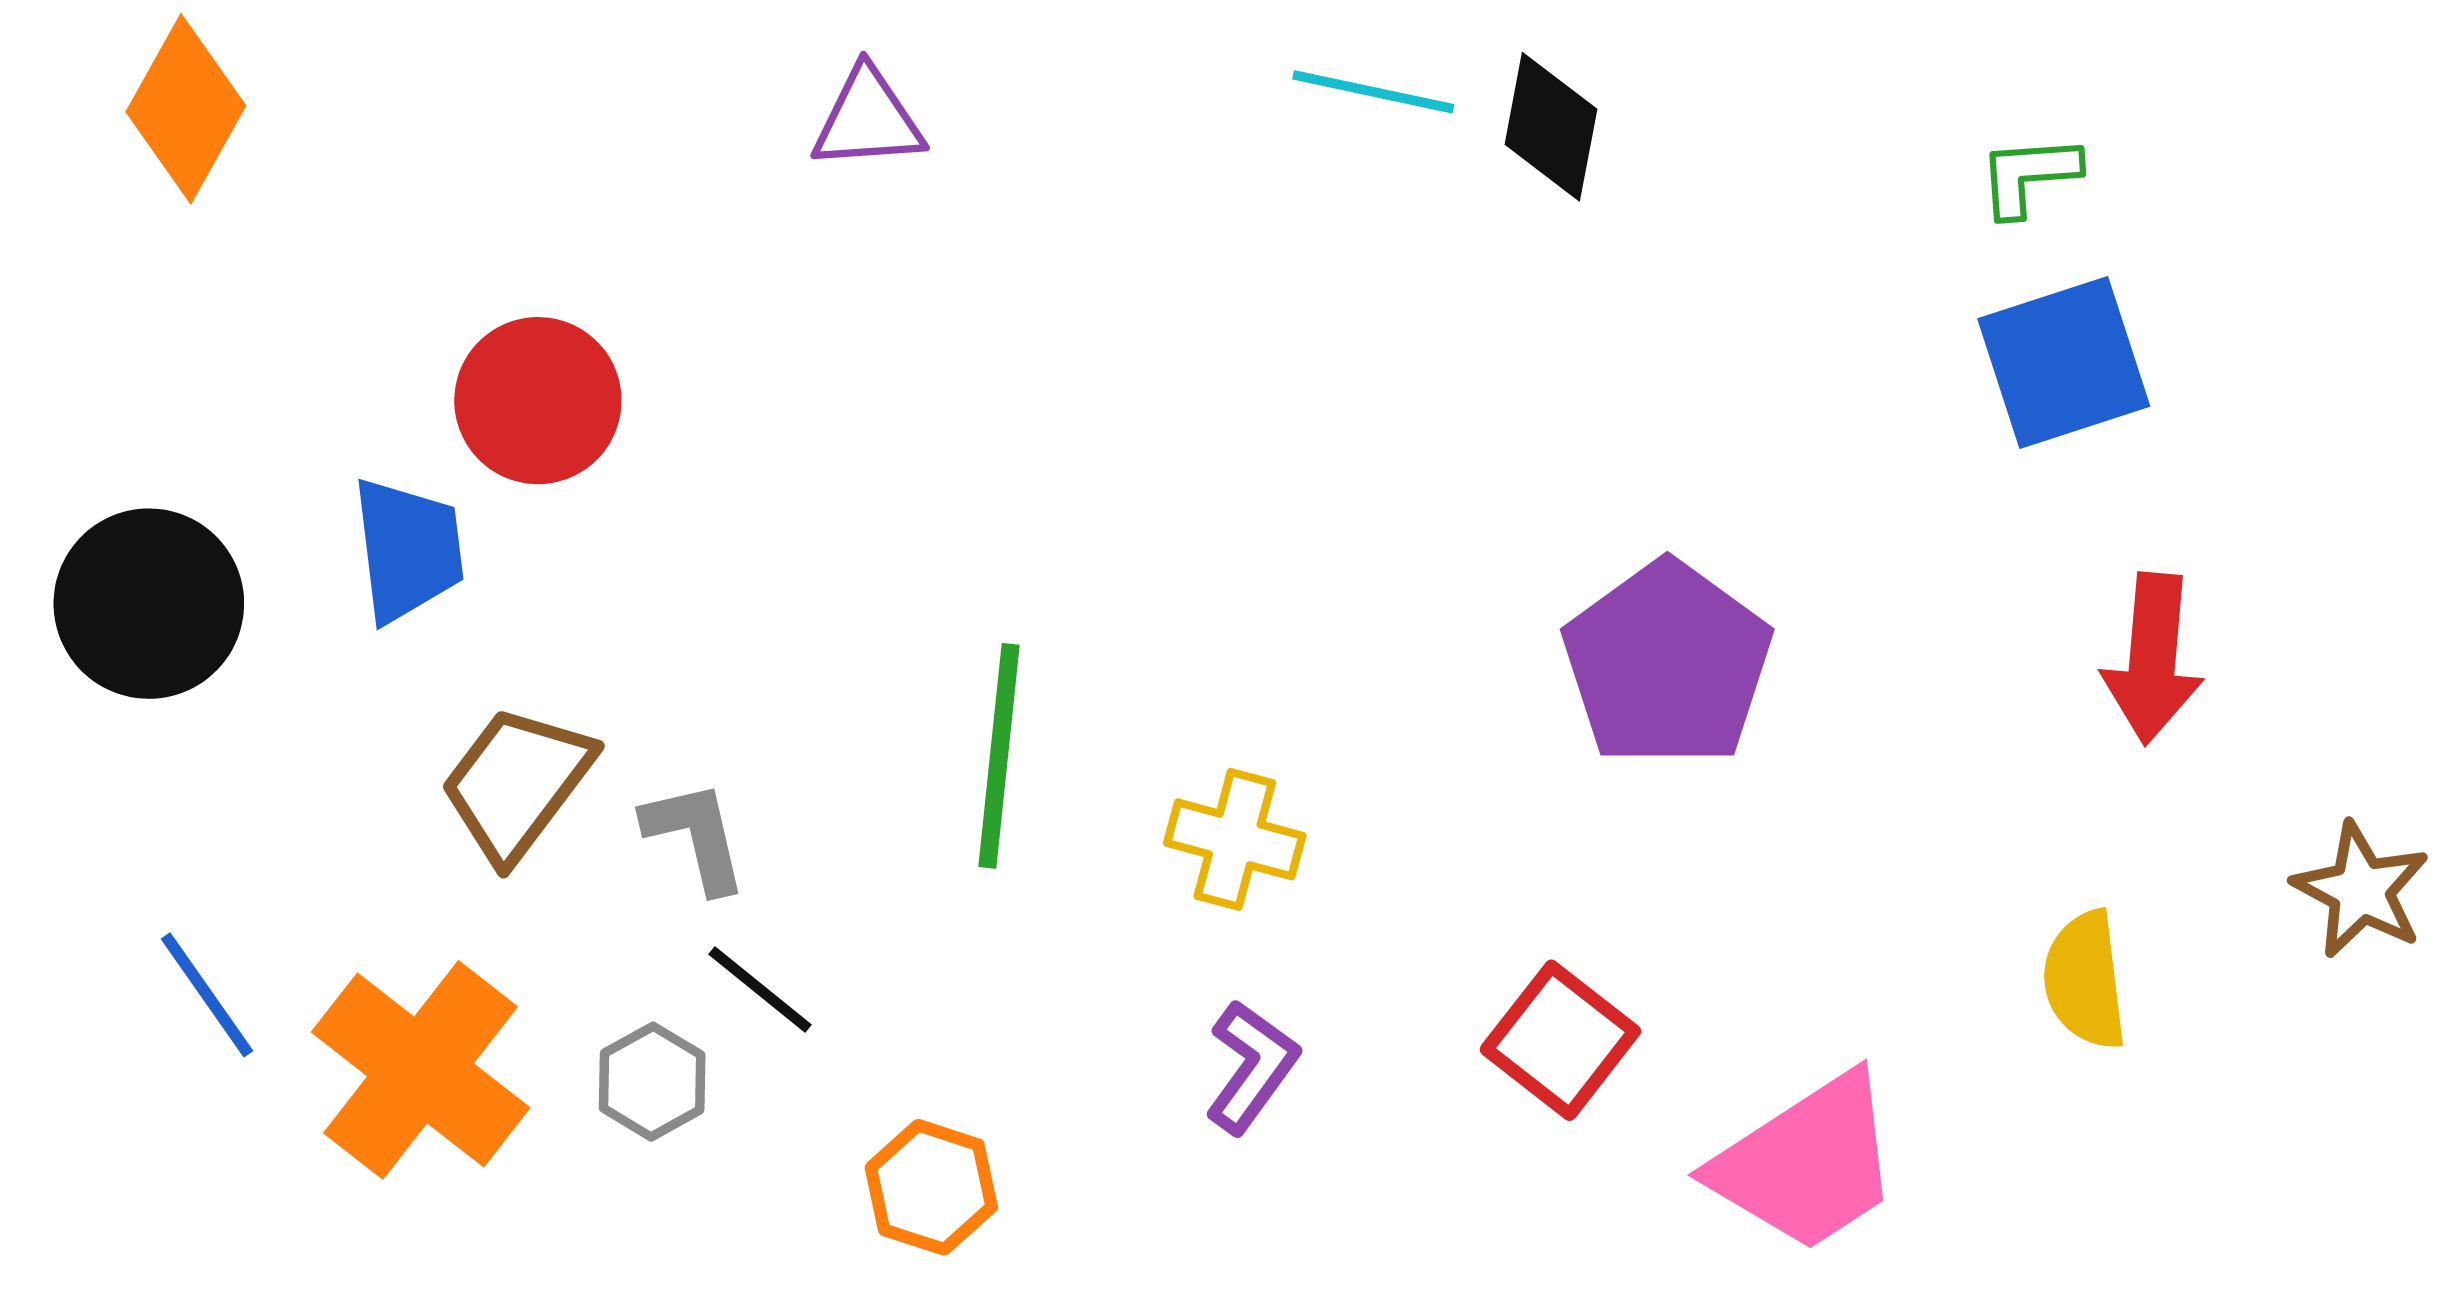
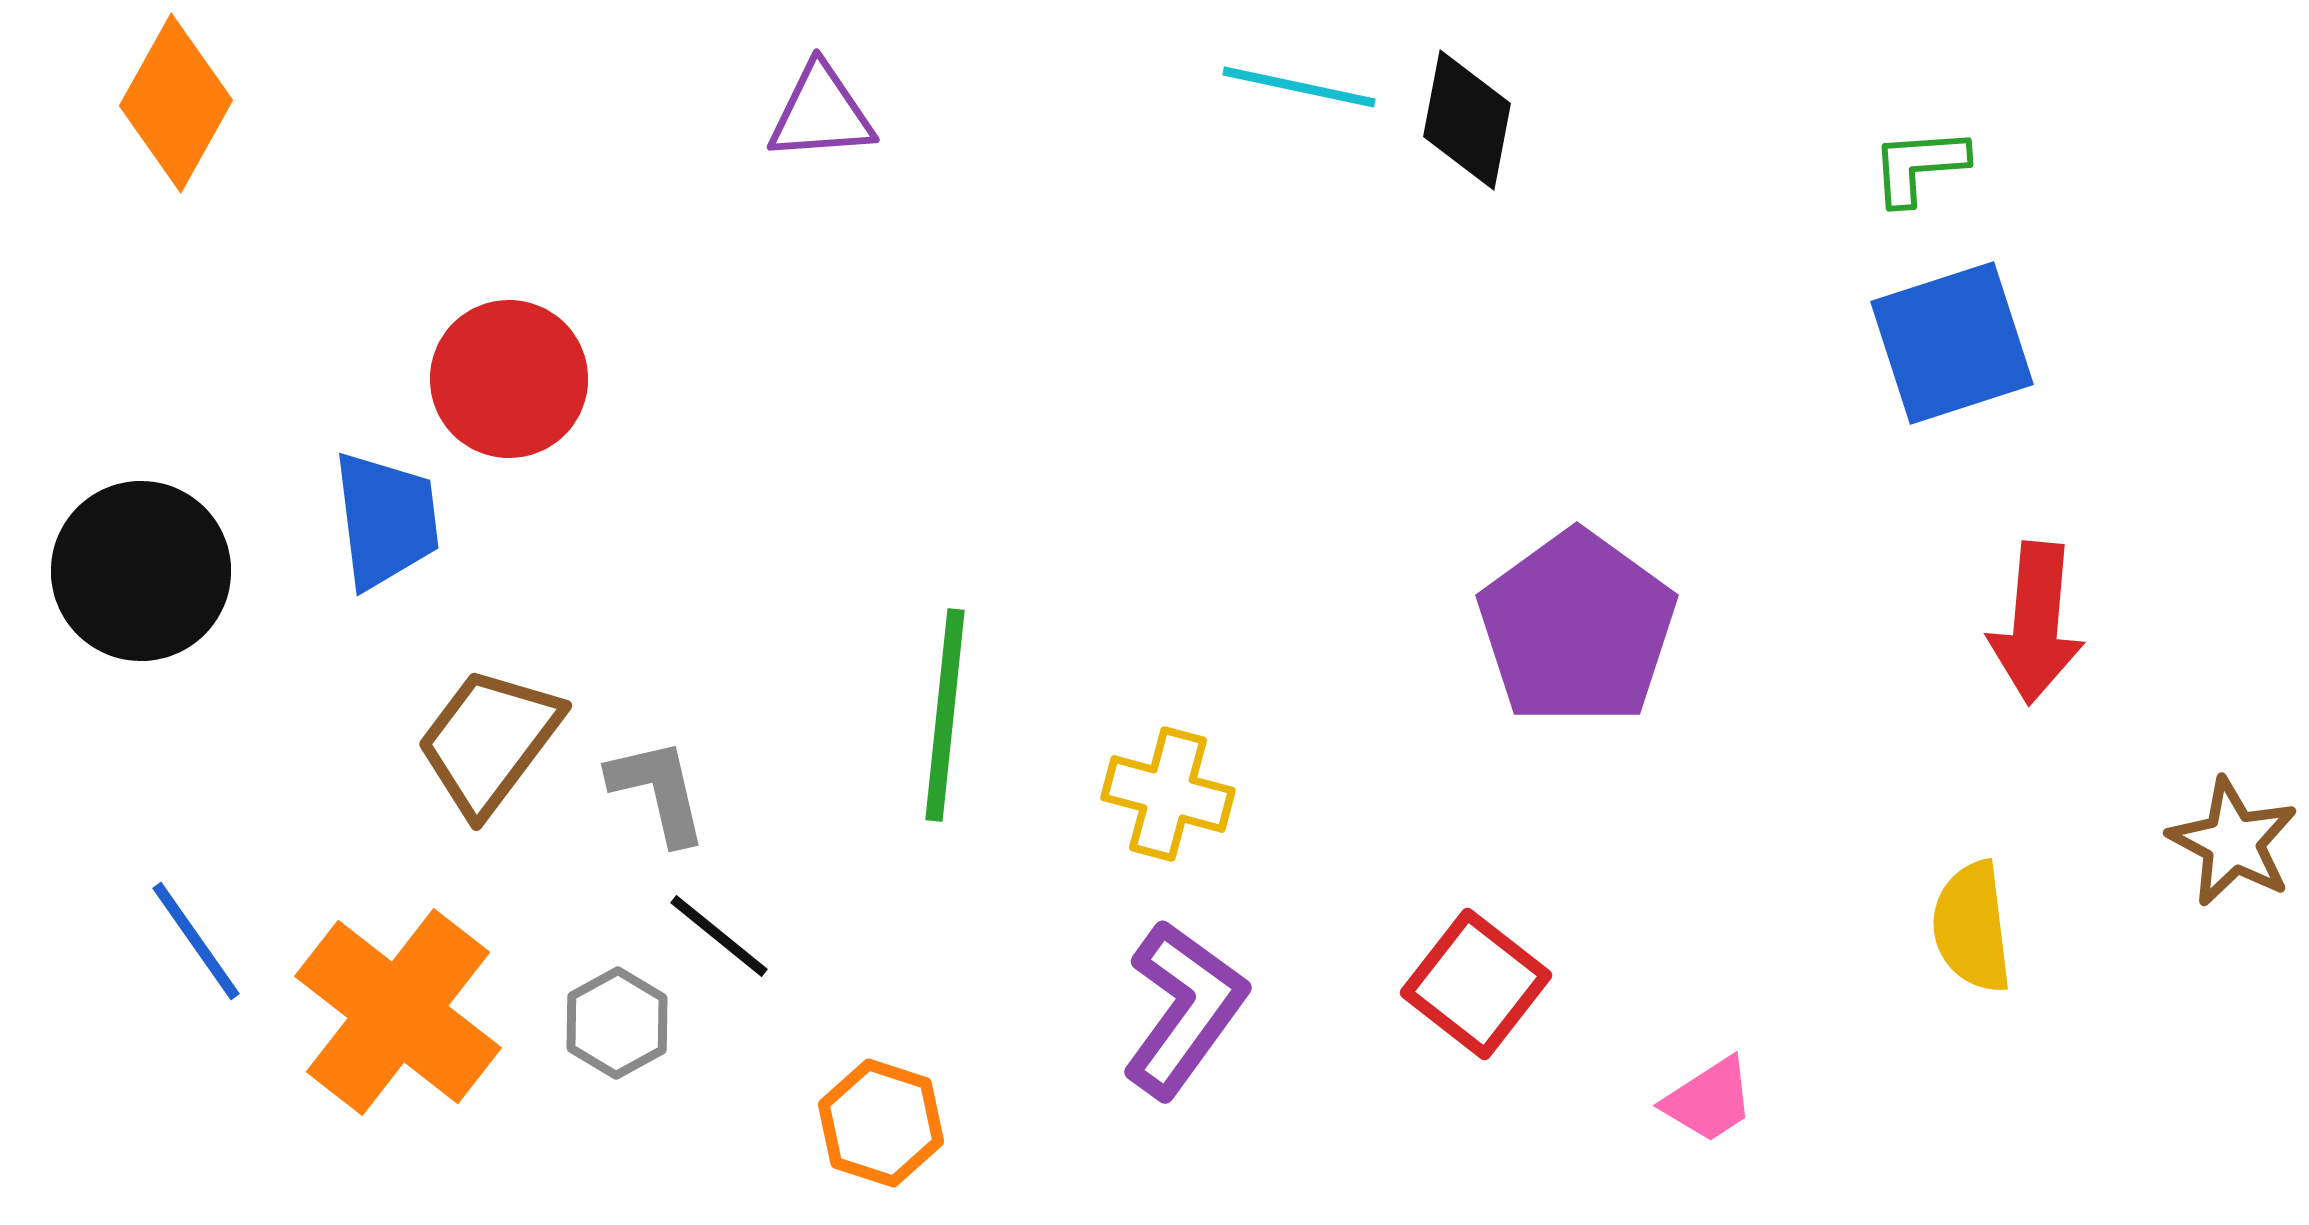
purple L-shape: (1252, 1067) -> (1184, 1009), size x1.4
pink trapezoid: (1807, 1163) -> (1709, 1100), size x0.5

